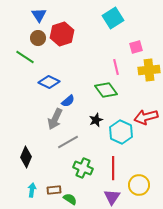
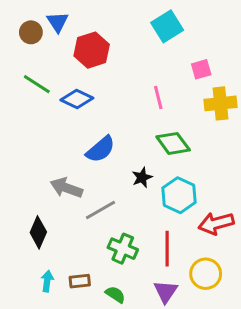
brown circle: (38, 38) -> (31, 32), moved
pink line: (116, 67) -> (158, 97), moved
blue diamond: (49, 82) -> (77, 99), moved
green diamond: (106, 90) -> (173, 143), moved
blue semicircle: (68, 101) -> (101, 149), size x1.5
red arrow: (146, 117) -> (216, 223), moved
gray arrow: (55, 119) -> (66, 188), moved, turned 85
green semicircle: (70, 199) -> (115, 294), moved

